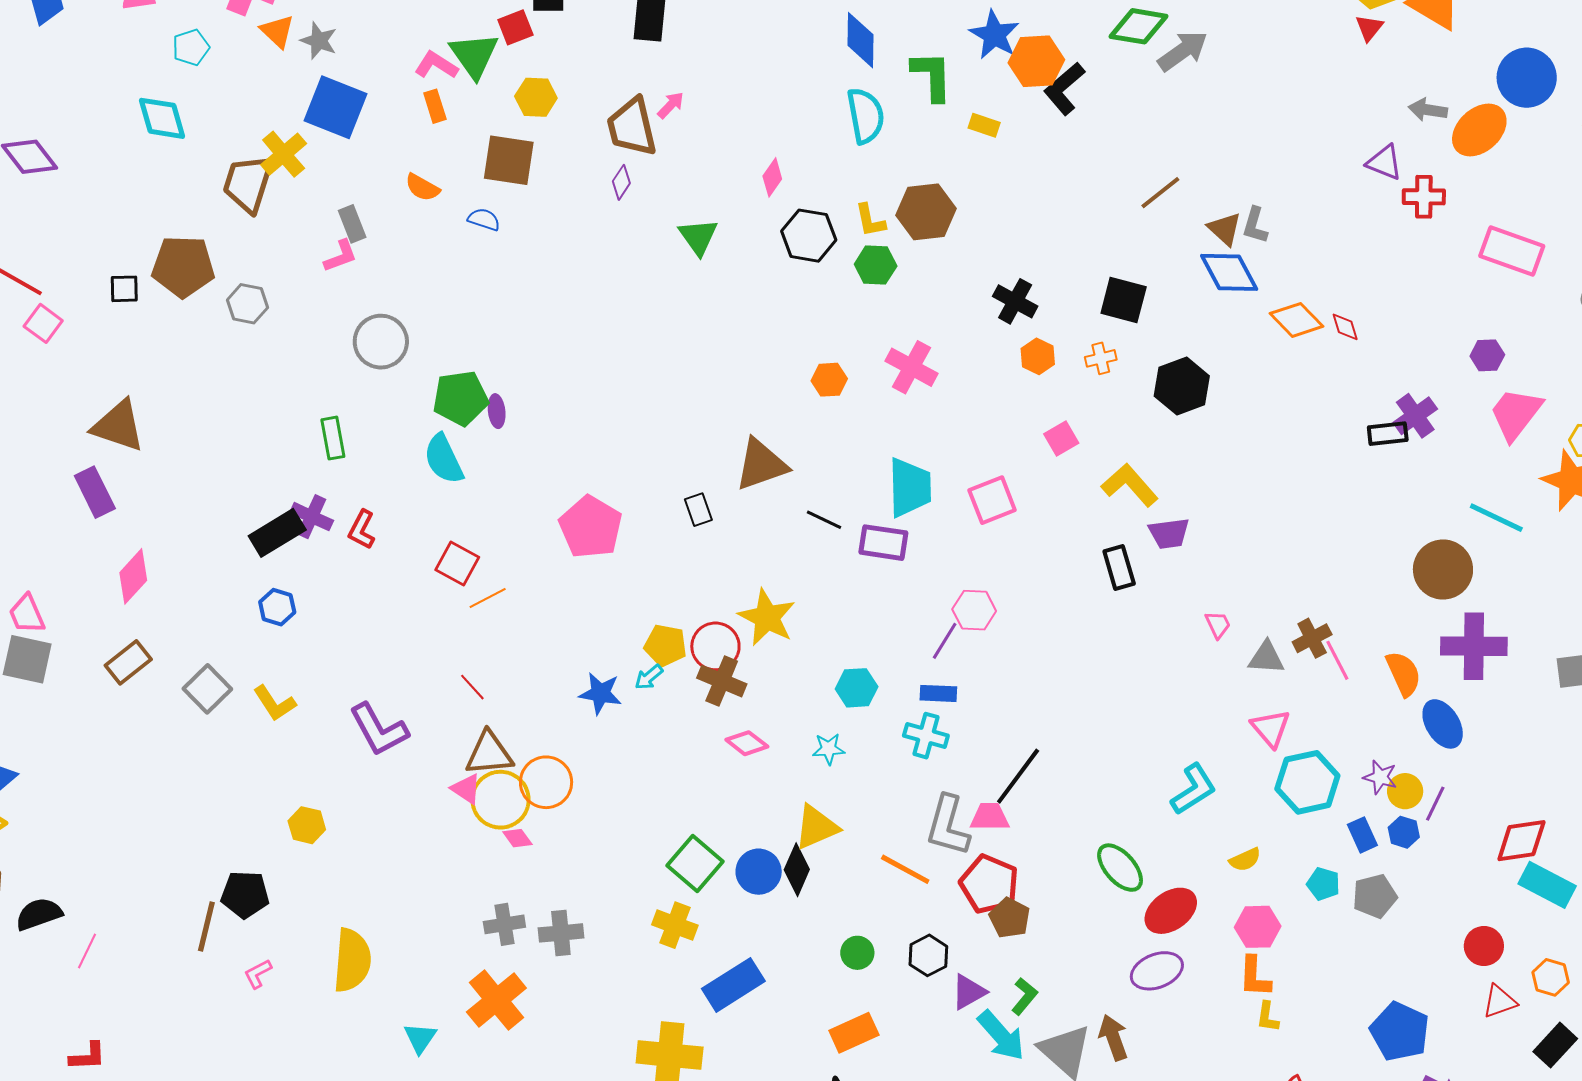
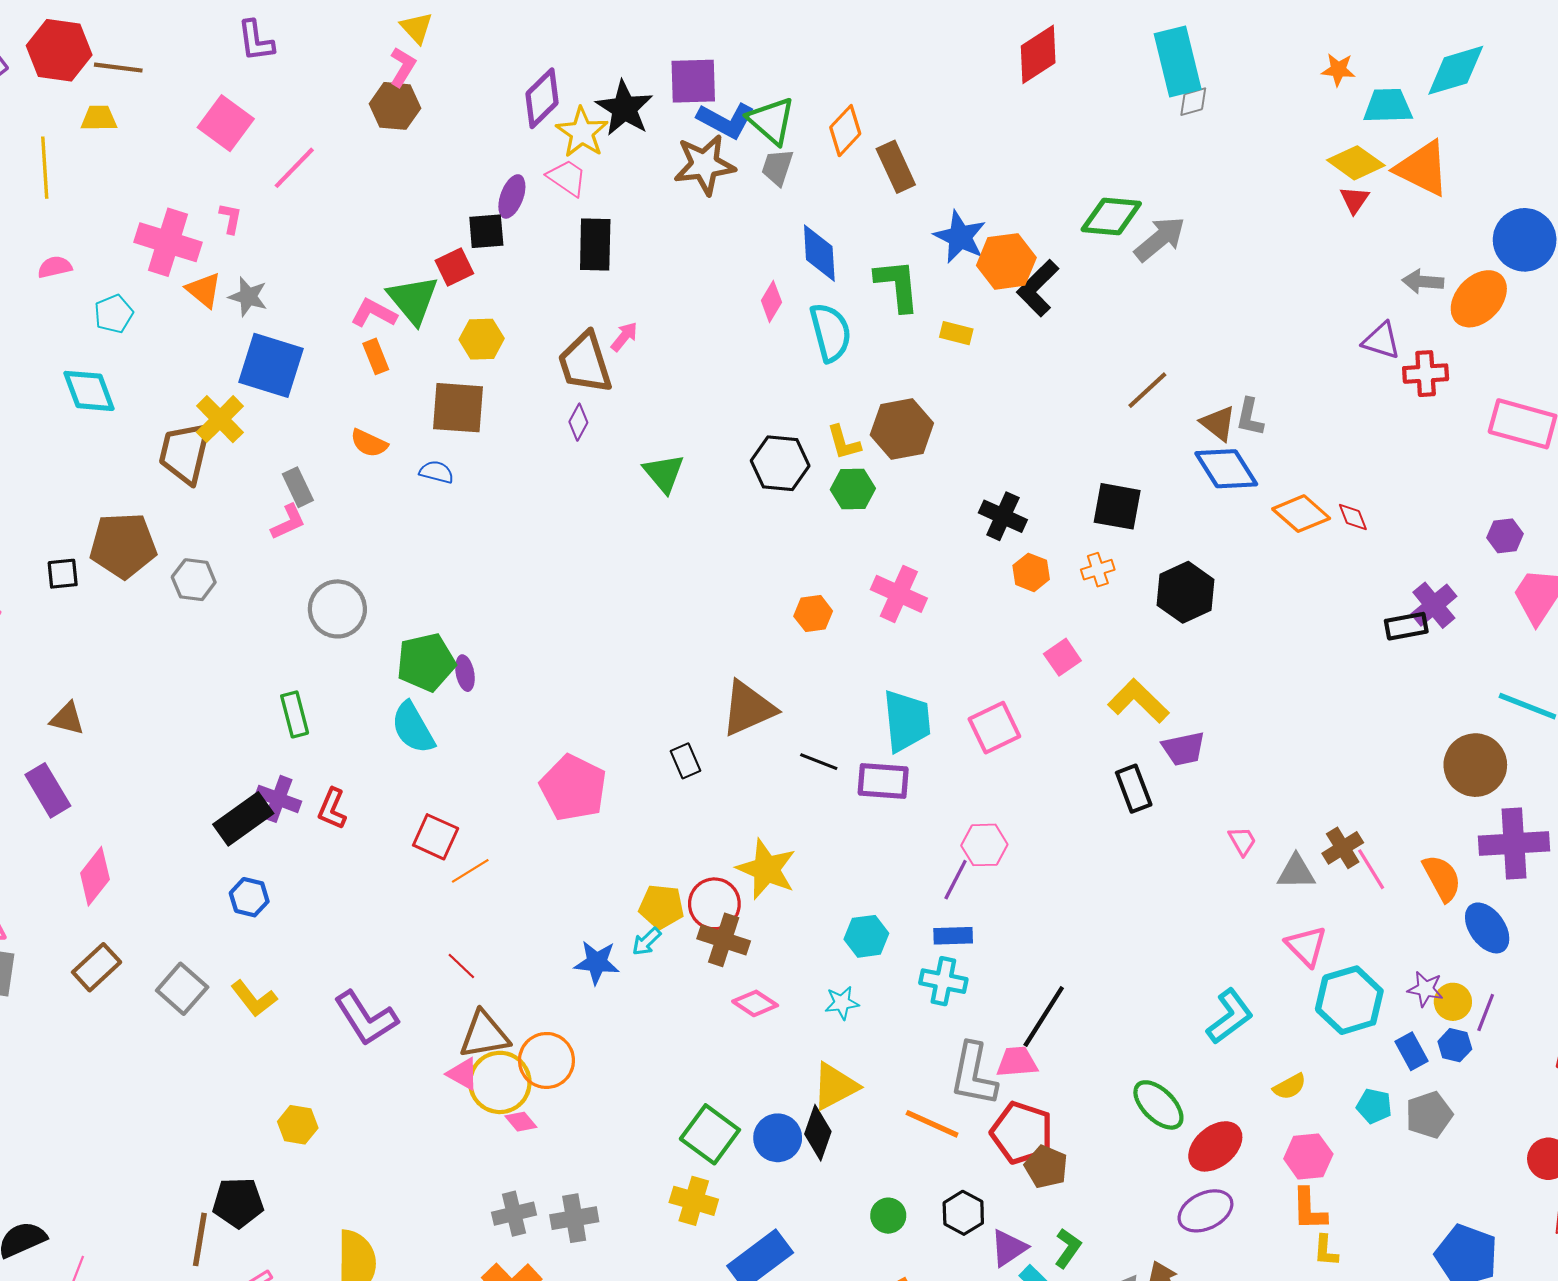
pink diamond: (772, 177) -> (771, 301), moved
brown triangle: (118, 426) -> (67, 719), size x0.6

